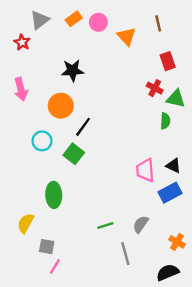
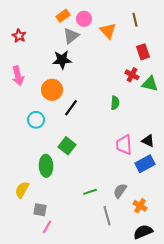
gray triangle: (40, 20) -> (71, 36), moved
green semicircle: (165, 121) -> (115, 103), moved
green square: (74, 154) -> (67, 146), moved
orange cross: (177, 242) -> (140, 206), moved

